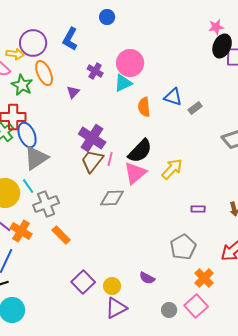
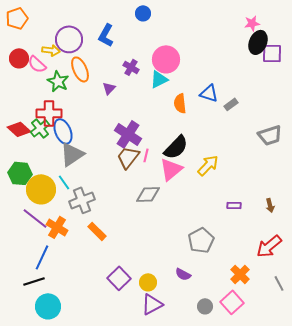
gray pentagon: (183, 247) -> (201, 240), moved

